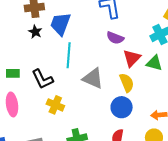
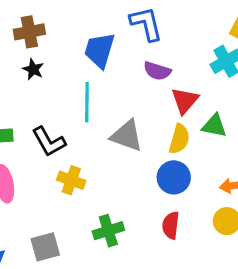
blue trapezoid: (60, 24) -> (100, 50), moved
green triangle: (154, 63) -> (214, 126), moved
yellow semicircle: (127, 83) -> (179, 139), turned 42

